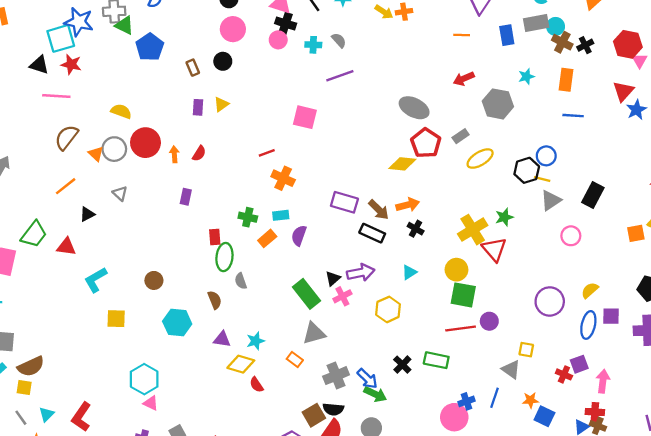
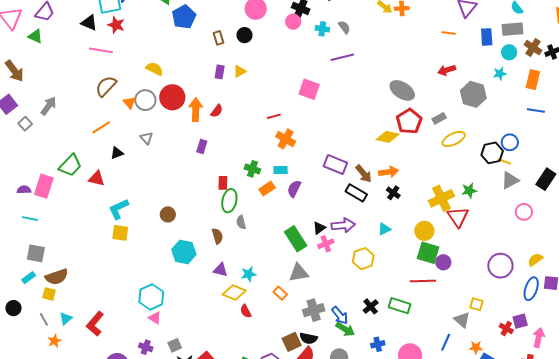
cyan circle: (556, 26) -> (509, 52), moved
orange arrow: (174, 154) -> (196, 110), size x1.6
yellow square: (116, 319) -> (120, 233), moved
purple circle: (489, 321) -> (443, 262), moved
blue cross: (466, 401) -> (378, 344), moved

